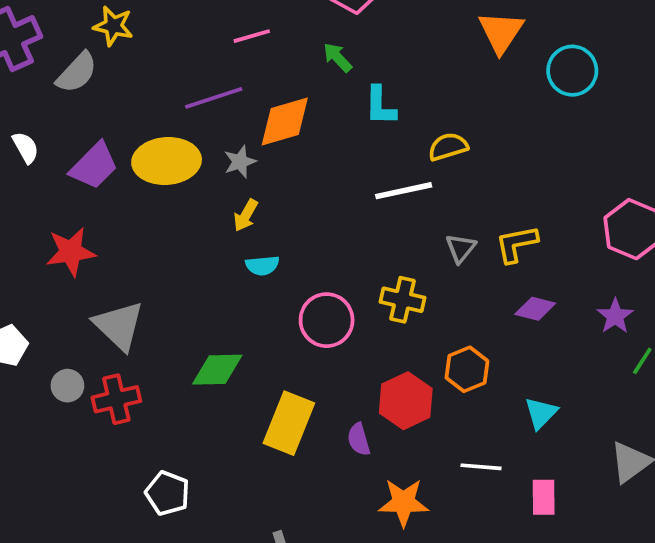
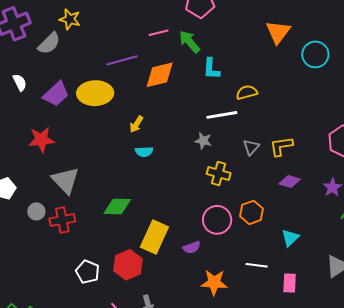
pink line: (252, 36) -> (159, 33), moved
green arrow: (338, 57) -> (190, 42), size x1.4
gray star: (240, 162) -> (203, 141), moved, turned 30
pink circle: (327, 320) -> (217, 220), moved
red hexagon: (406, 401) -> (128, 265), moved
purple semicircle: (359, 439) -> (192, 247), turned -96

